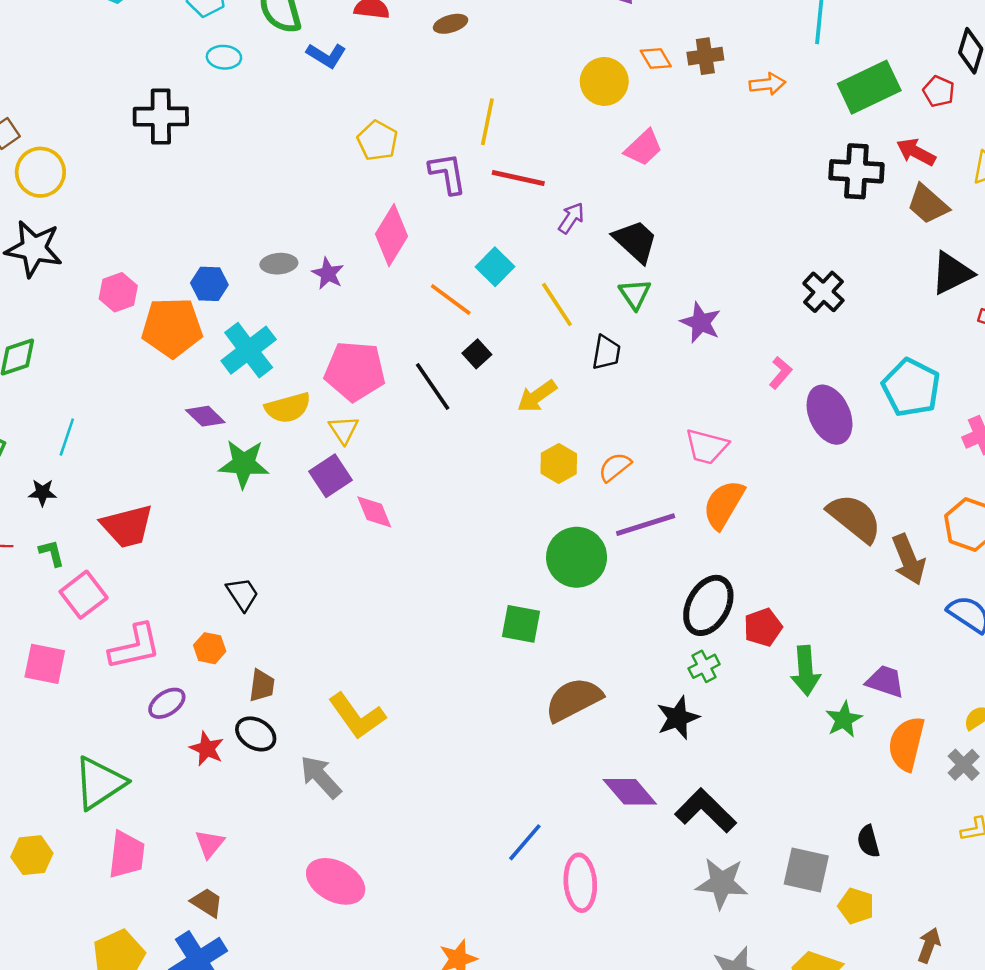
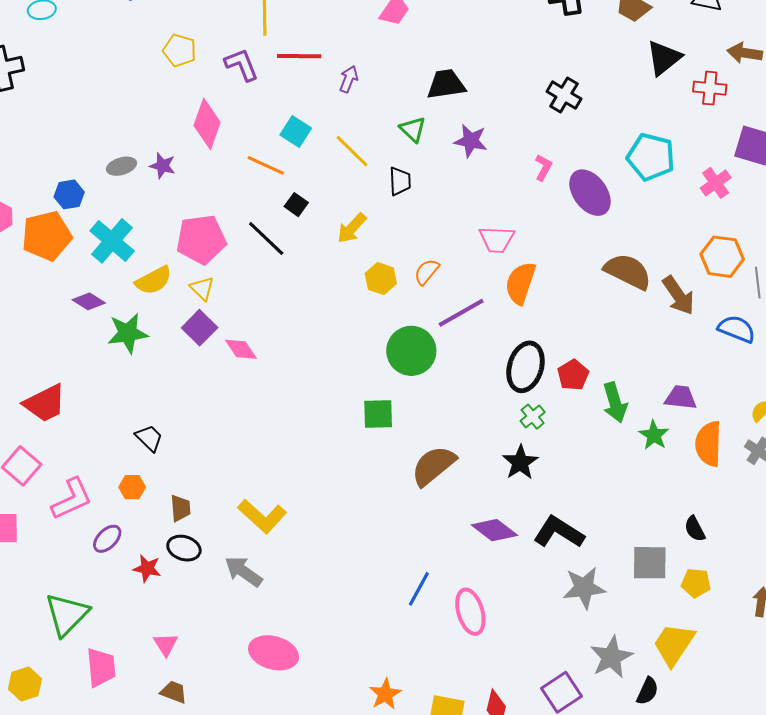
black trapezoid: (635, 241) -> (446, 84), moved, turned -39

